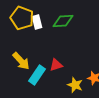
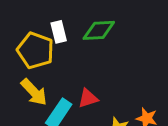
yellow pentagon: (22, 18) -> (36, 50), moved

